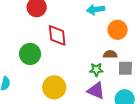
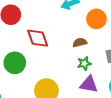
brown semicircle: (110, 54) -> (80, 42), moved

